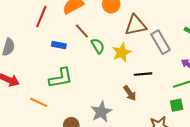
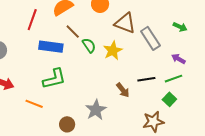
brown triangle: (136, 25) -> (125, 23), turned 35
blue rectangle: (59, 45) -> (51, 47), size x1.6
black line: (143, 74) -> (146, 79), moved
green square: (177, 105) -> (169, 99), turned -32

